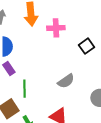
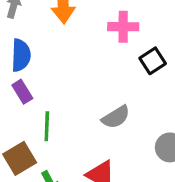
pink cross: (56, 28) -> (123, 27), moved

